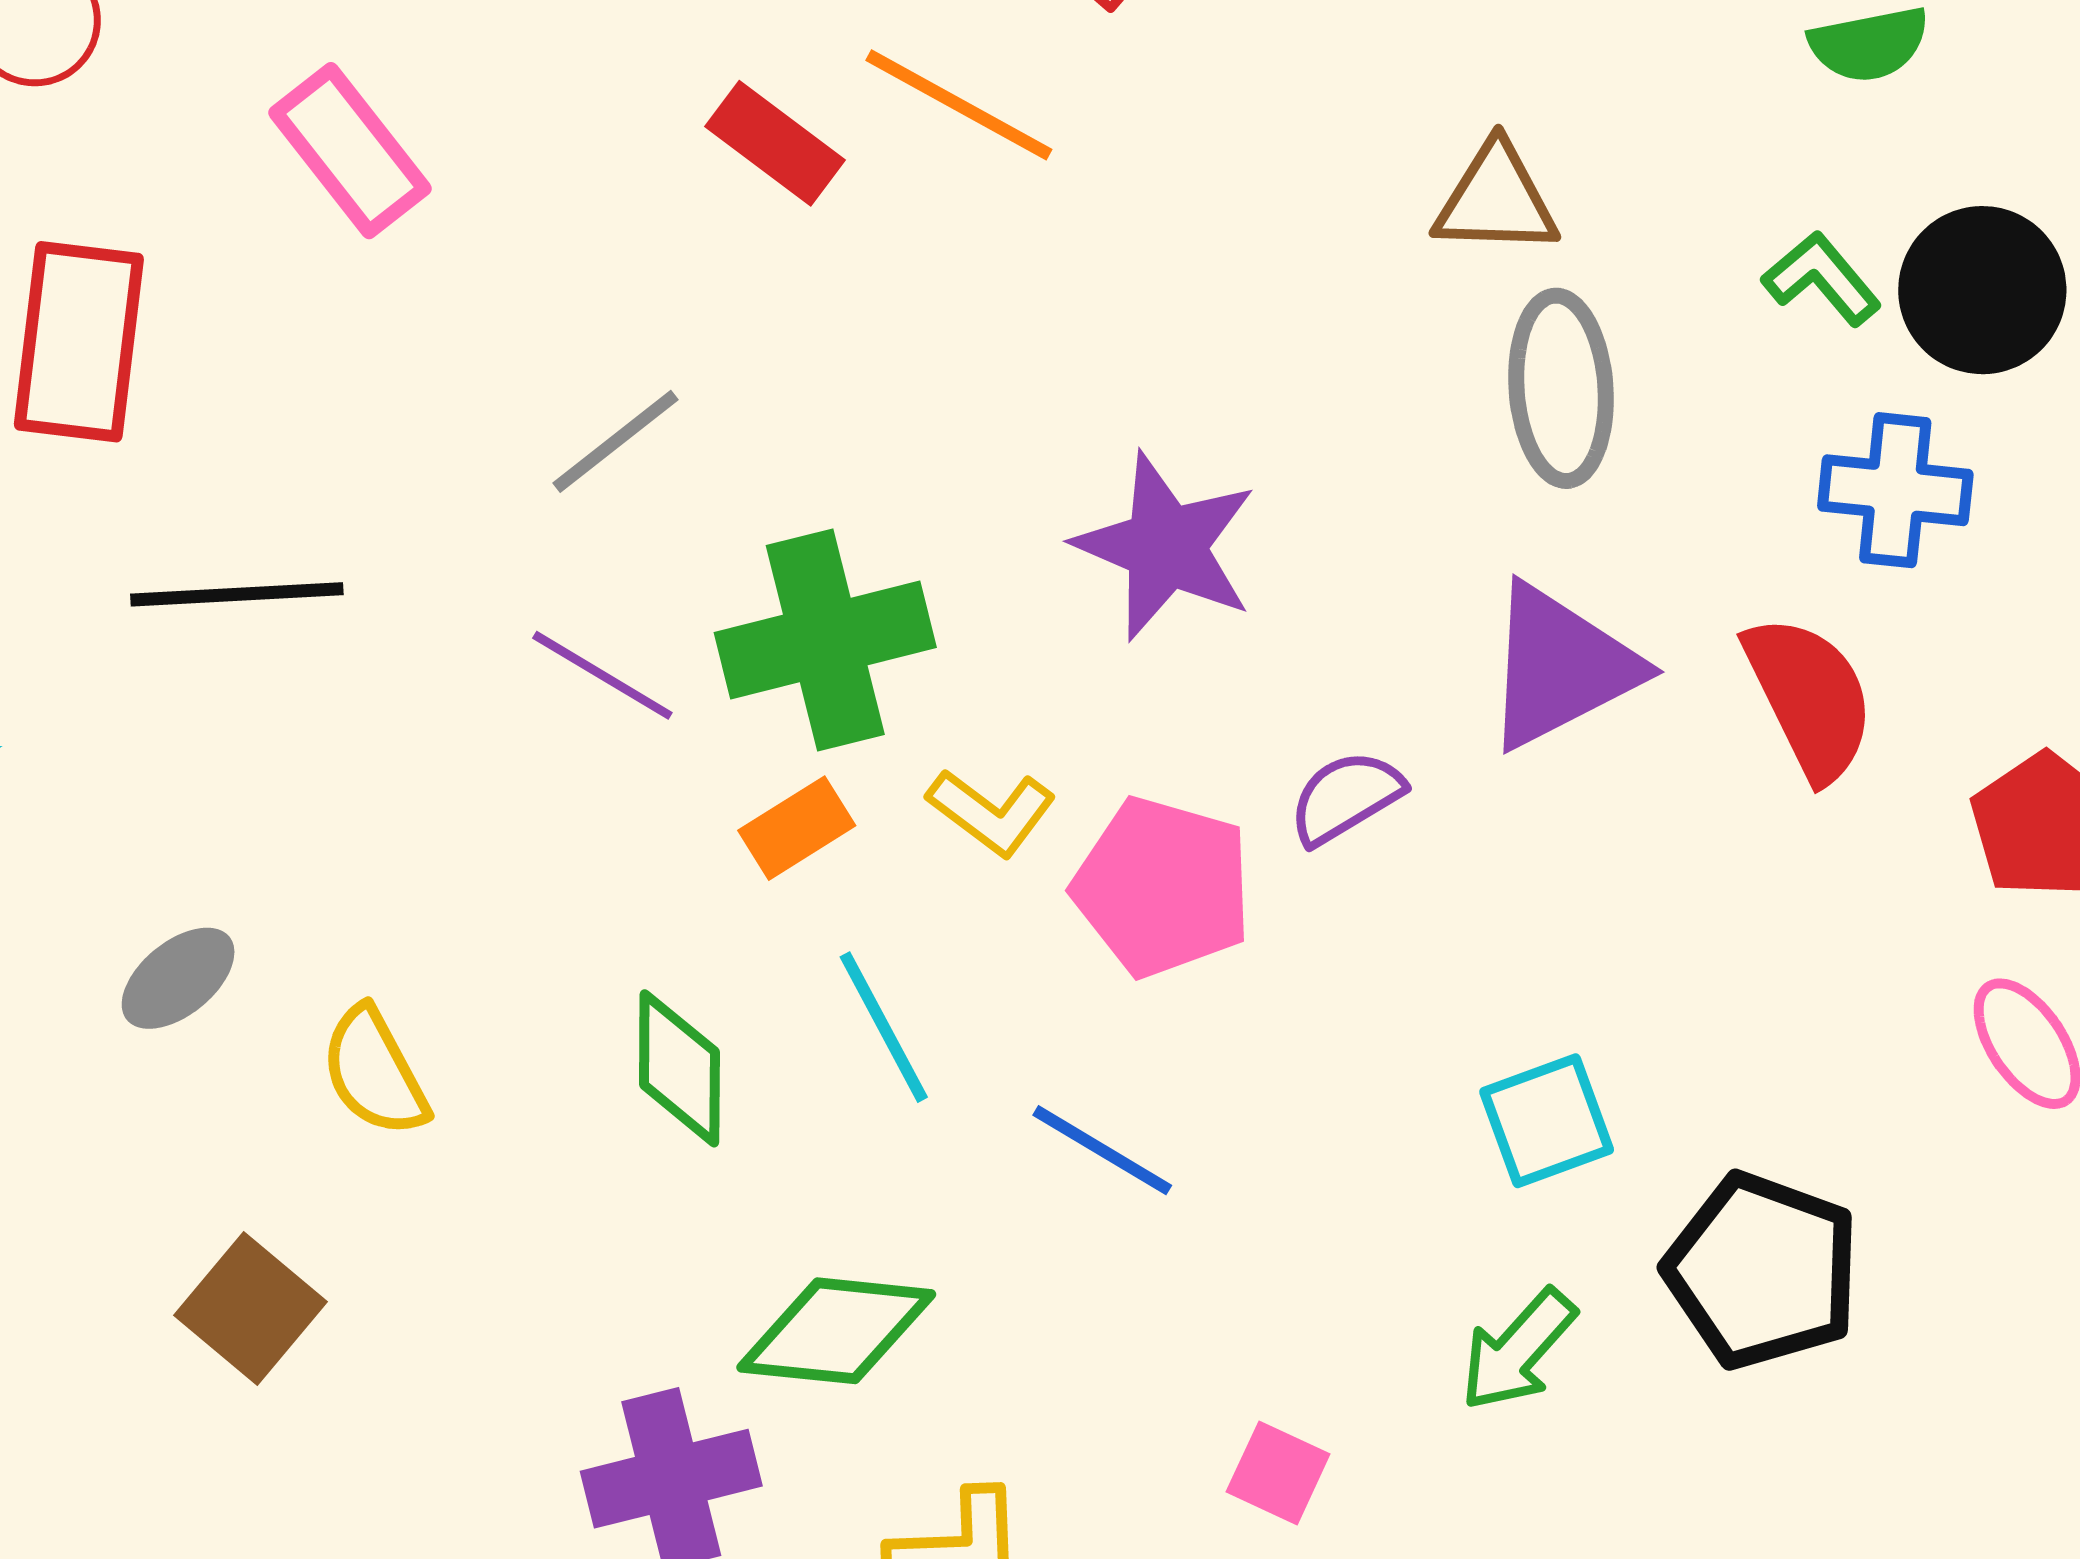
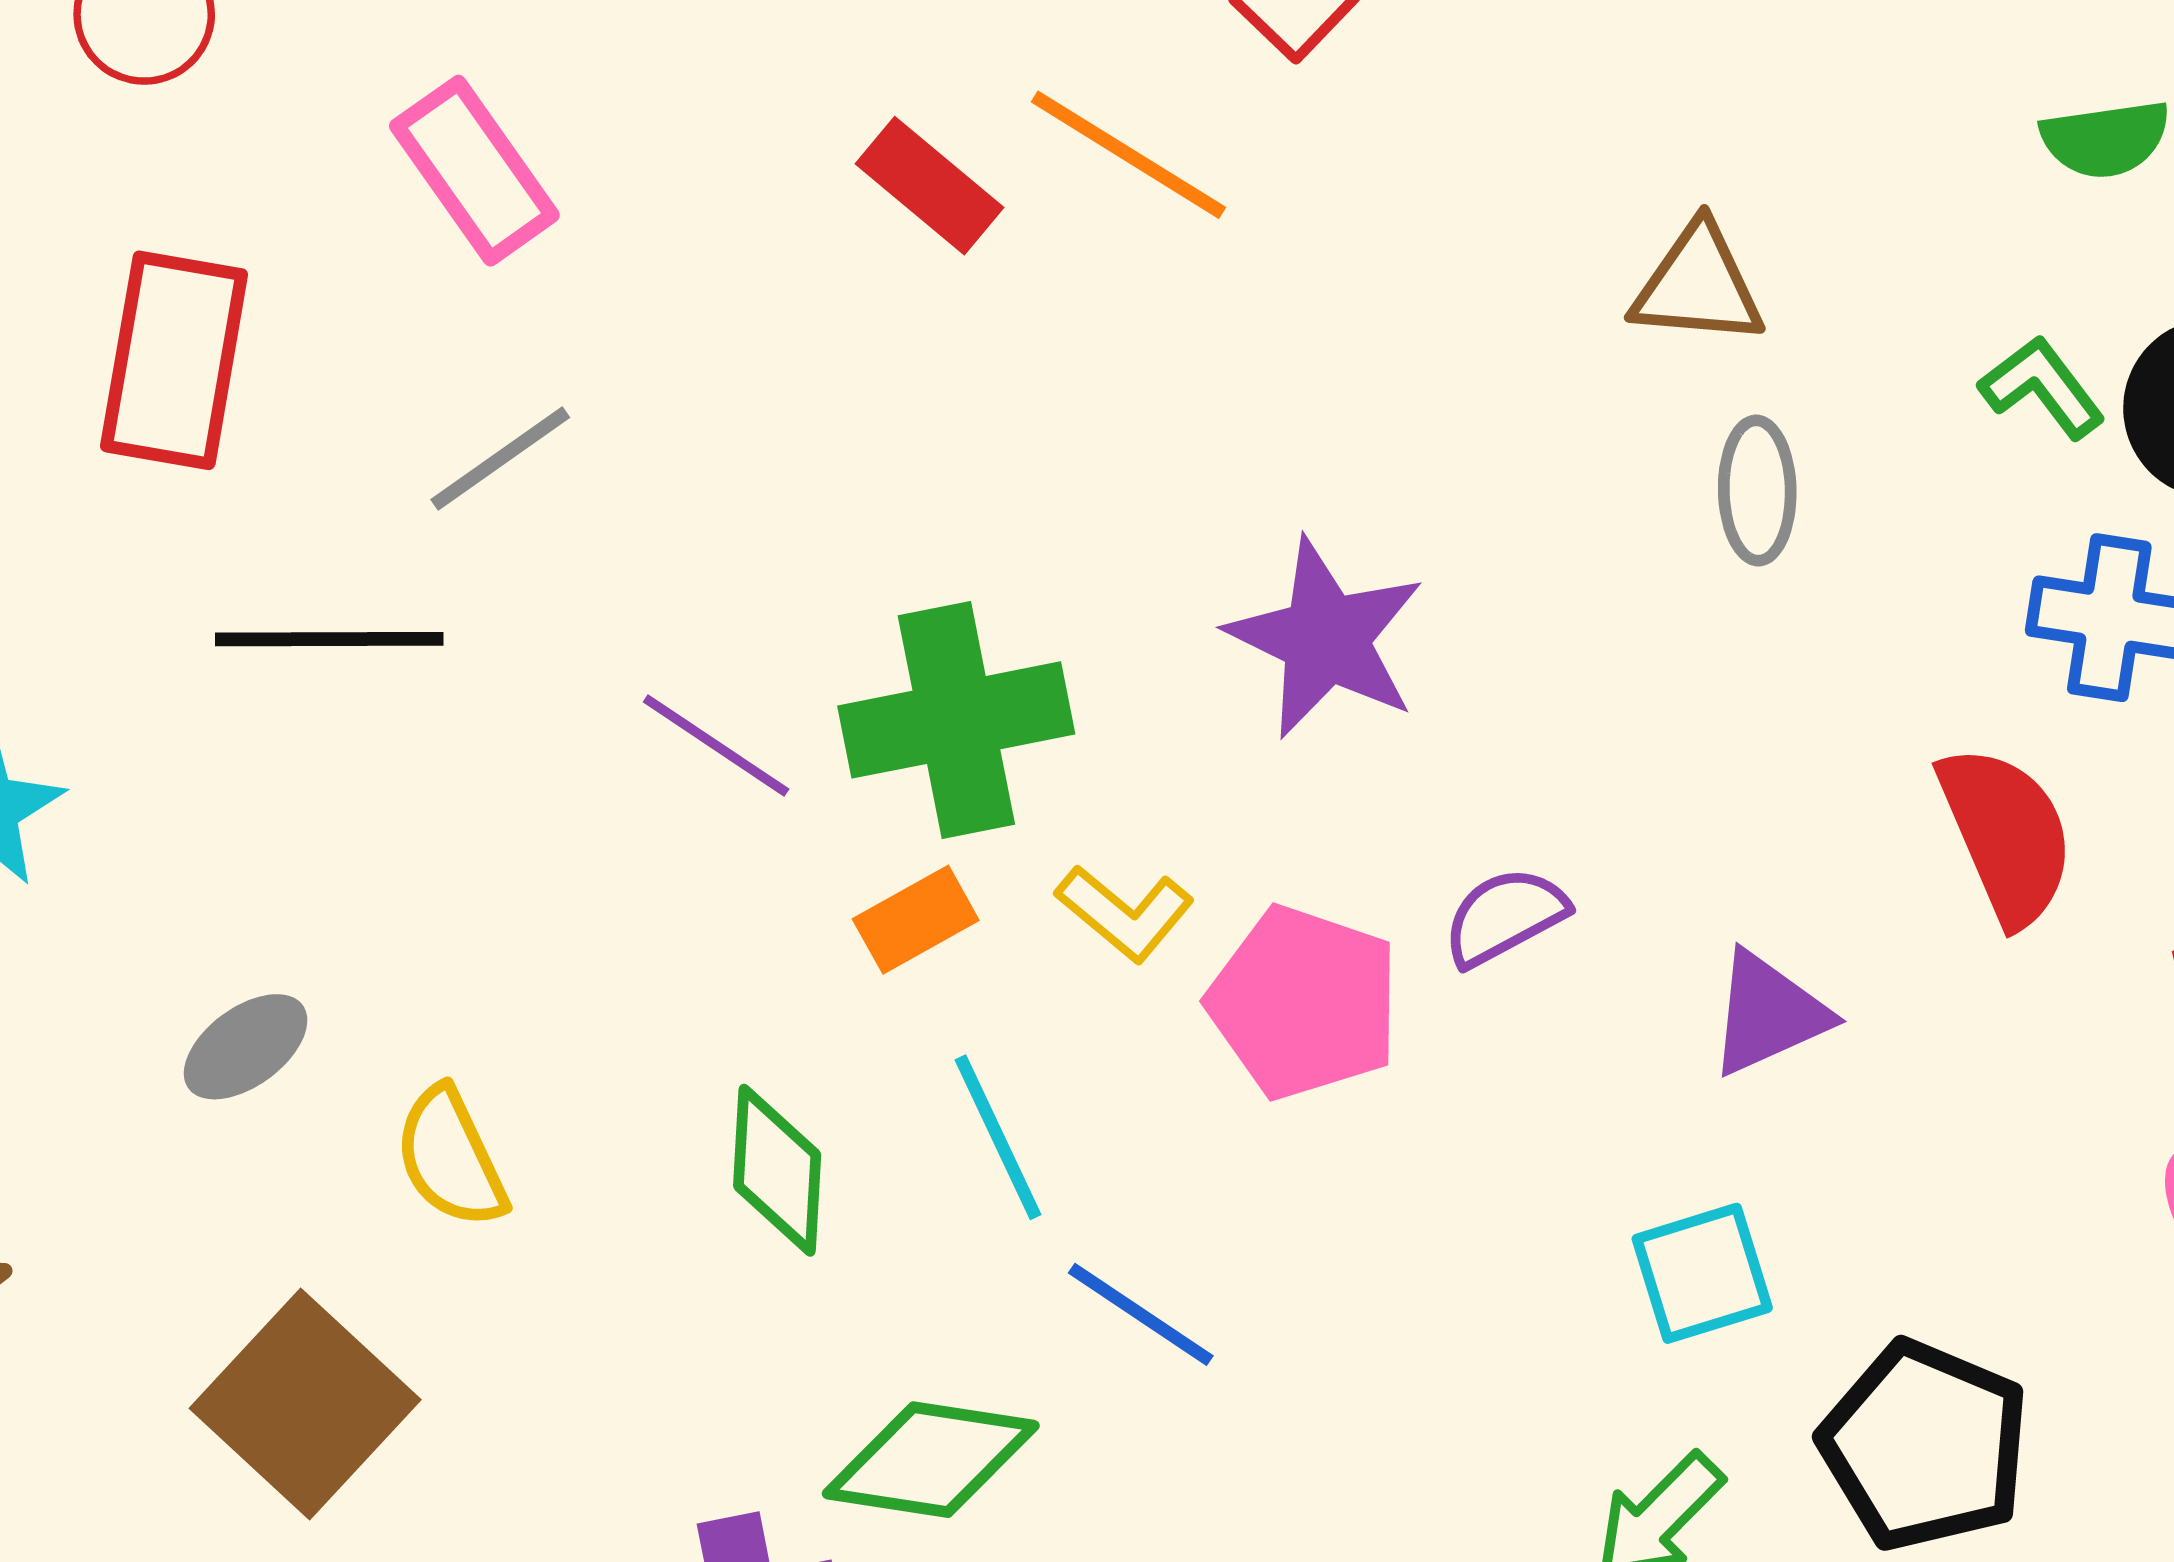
gray ellipse: (1561, 388) -> (1757, 491), size x0.7
gray line: (616, 441) -> (500, 459), moved
purple triangle: (1560, 667) -> (1768, 1014), moved, size x0.7
blue line: (1102, 1150) -> (1141, 1314), moved
brown square: (250, 1308) -> (305, 1404), size x1.4

